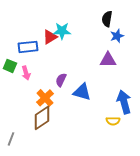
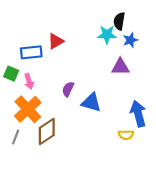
cyan star: (62, 31) -> (107, 35), moved
orange cross: (45, 98) -> (28, 109), moved, size x1.4
gray line: (11, 139) -> (16, 137), moved

